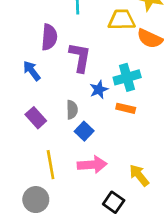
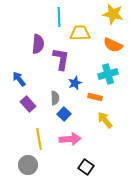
yellow trapezoid: (122, 20) -> (80, 33), moved
blue arrow: (32, 71) -> (19, 79), moved
cyan cross: (127, 77) -> (108, 74), moved
yellow arrow: (139, 175) -> (105, 120), moved

